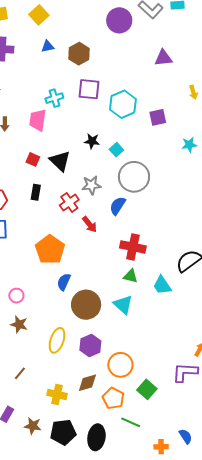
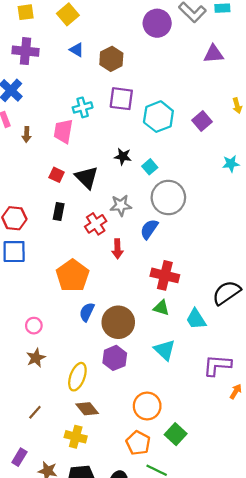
blue triangle: (48, 46) -> (77, 50), turned 40
purple triangle: (163, 58) -> (214, 54), moved
purple square: (158, 117) -> (202, 121), moved, turned -30
red arrow: (90, 224) -> (117, 249), turned 36
brown circle: (86, 305) -> (118, 322), moved
cyan triangle: (123, 305) -> (165, 350), moved
brown star: (19, 324) -> (36, 358), turned 30
purple hexagon: (90, 345) -> (115, 358), moved
purple L-shape: (185, 372) -> (217, 365), moved
brown diamond: (87, 383) -> (87, 409), moved, turned 65

